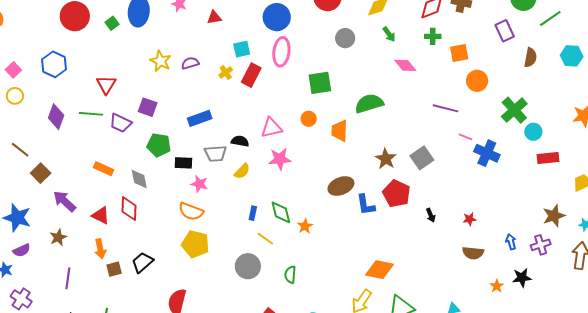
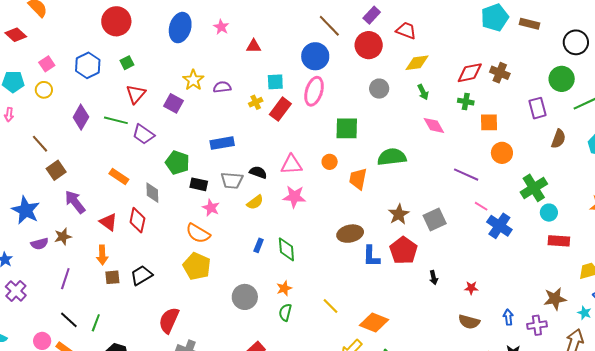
green square: (112, 23) -> (127, 63), moved
purple square: (148, 107) -> (174, 103), moved
orange star: (305, 226) -> (284, 288), moved
yellow line: (265, 239) -> (331, 306), moved
purple semicircle: (22, 250) -> (40, 244), moved

